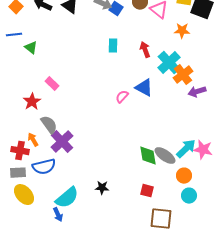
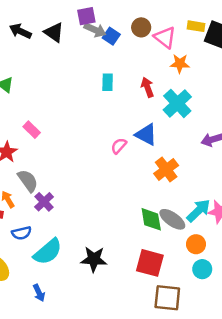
orange star: (182, 31) -> (180, 64), moved
orange cross: (183, 75) -> (166, 169), moved
purple cross: (62, 142) -> (44, 202), size x0.7
blue semicircle: (44, 167) -> (22, 233), size x0.7
black star: (102, 188) -> (94, 259), size x1.5
red square: (147, 191) -> (150, 263), size x1.6
cyan semicircle: (67, 198) -> (48, 252), moved

